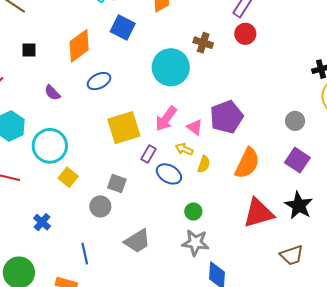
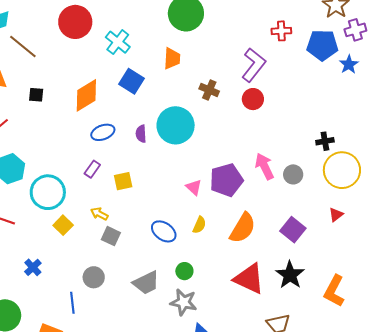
brown cross: (203, 43) -> (209, 90), moved
purple semicircle: (52, 93) -> (141, 134), moved, turned 36
pink arrow: (166, 119) -> (265, 166), moved, turned 112
gray circle: (295, 121) -> (293, 174), moved
yellow square: (124, 128) -> (123, 181), size x0.6
yellow arrow: (184, 149) -> (99, 214), moved
purple rectangle: (148, 154) -> (92, 169), moved
gray circle: (100, 206) -> (94, 277), moved
red triangle: (258, 213) -> (249, 279), turned 36
gray trapezoid: (137, 241) -> (146, 283), moved

